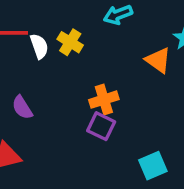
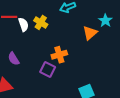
orange triangle: (158, 60) -> (90, 33), turned 42
purple square: (101, 126) -> (48, 69), moved

